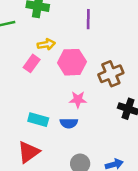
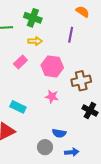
yellow arrow: (46, 44) -> (35, 41), moved
blue semicircle: (69, 123) -> (59, 133), moved

